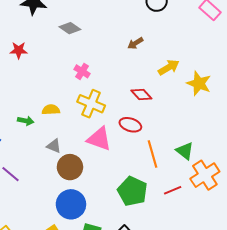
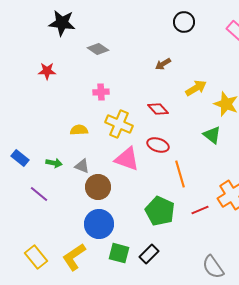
pink cross: (82, 71) -> (101, 92), moved, turned -35
red diamond: (141, 95) -> (158, 109), moved
green arrow: (26, 121) -> (54, 163), moved
green triangle: (185, 151) -> (212, 135), moved

